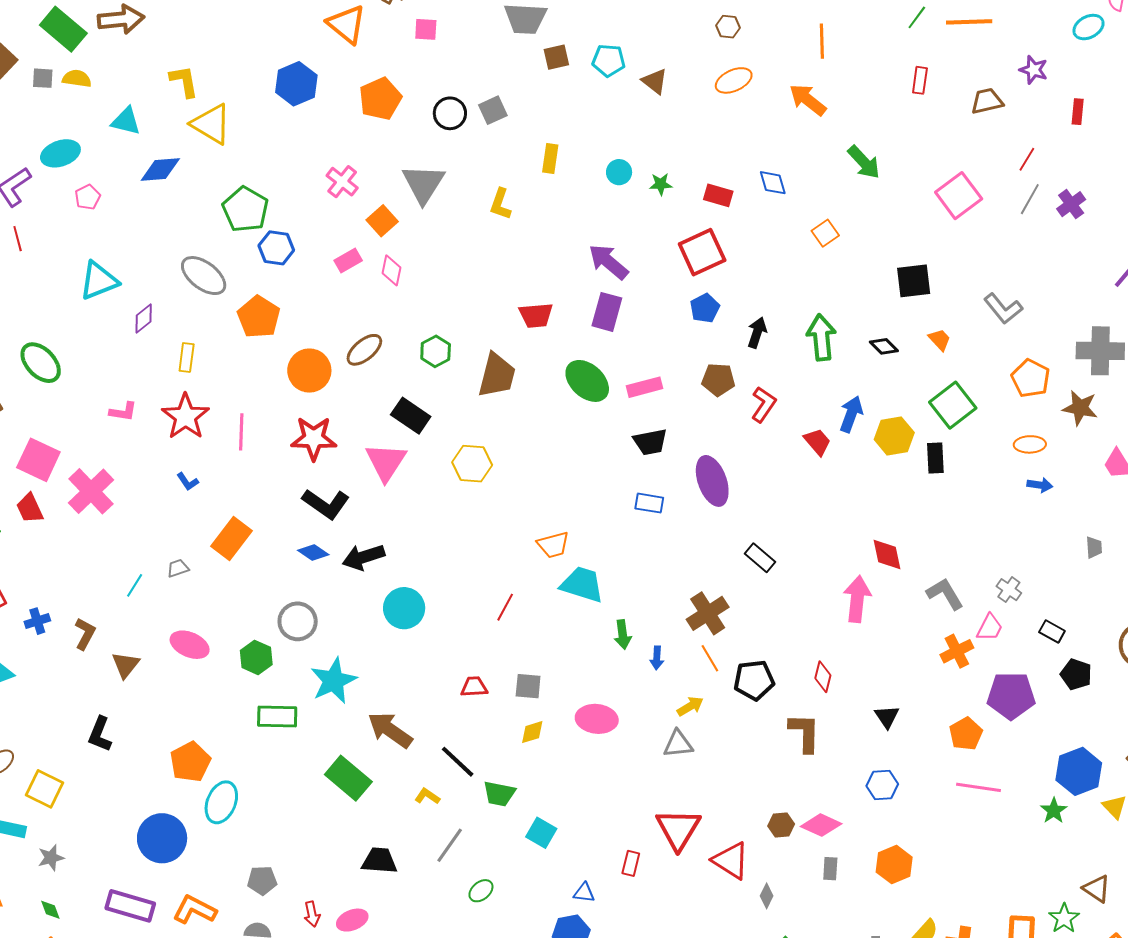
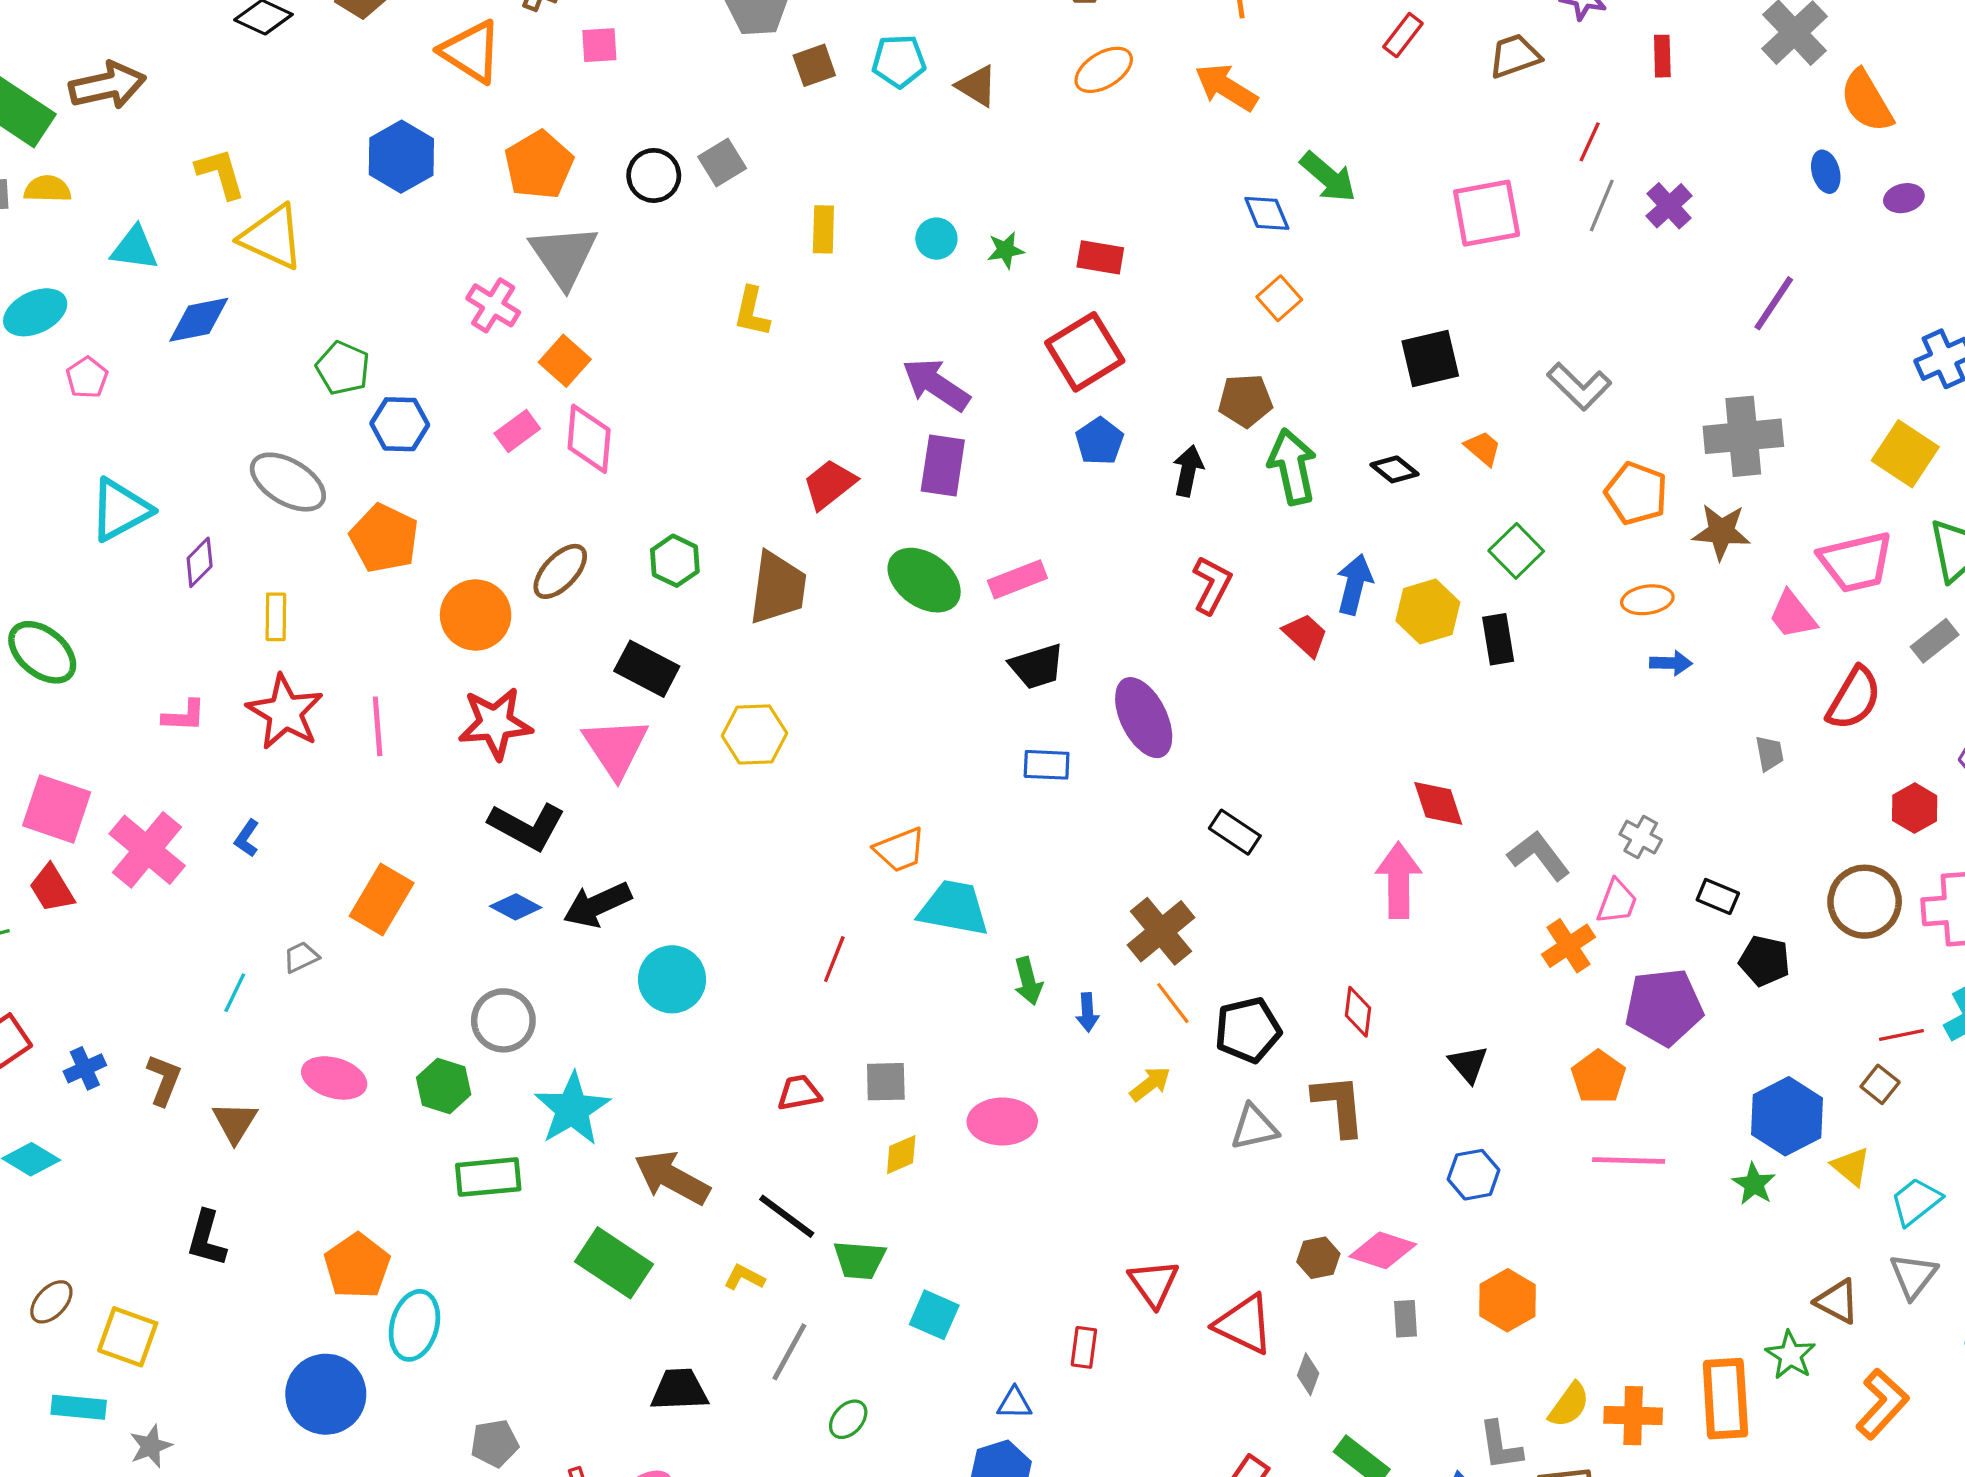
red rectangle: (920, 80) -> (1403, 35), turned 36
blue diamond: (773, 183) -> (1267, 213), moved
gray triangle: (423, 184) -> (564, 256), moved
pink square: (959, 196) -> (1487, 213), turned 33
green pentagon: (245, 209) -> (343, 368), size x0.7
pink diamond: (392, 270) -> (589, 439), size x1.4
red trapezoid: (536, 315) -> (830, 484), turned 153
brown pentagon: (718, 380) -> (1245, 401), moved
green square: (953, 405) -> (1516, 551), size x0.7
blue L-shape: (188, 482) -> (247, 838), moved, turned 75
gray triangle: (678, 744) -> (1254, 1127), moved
red triangle: (678, 829) -> (1154, 1283), size x0.7

